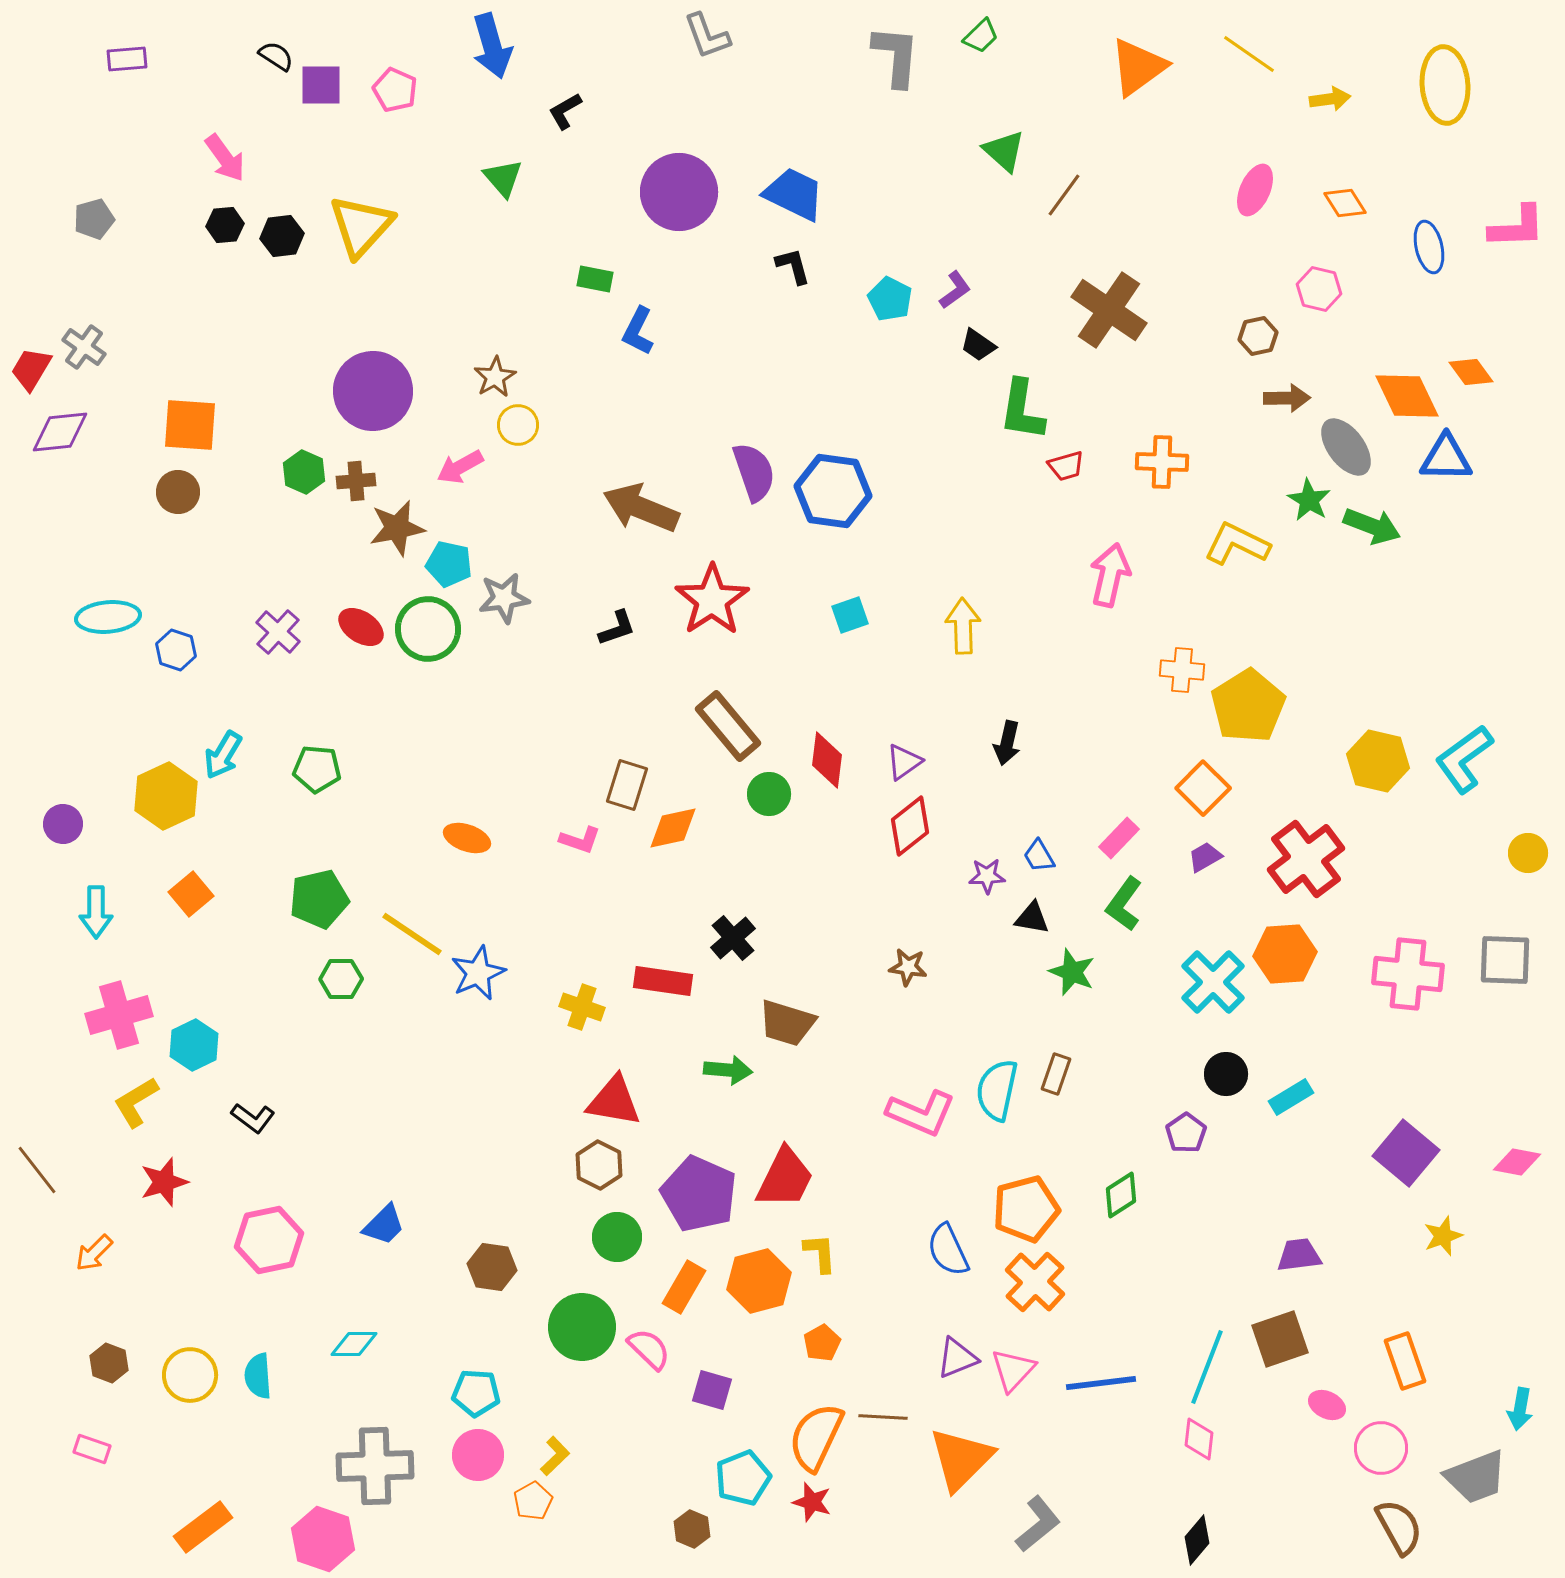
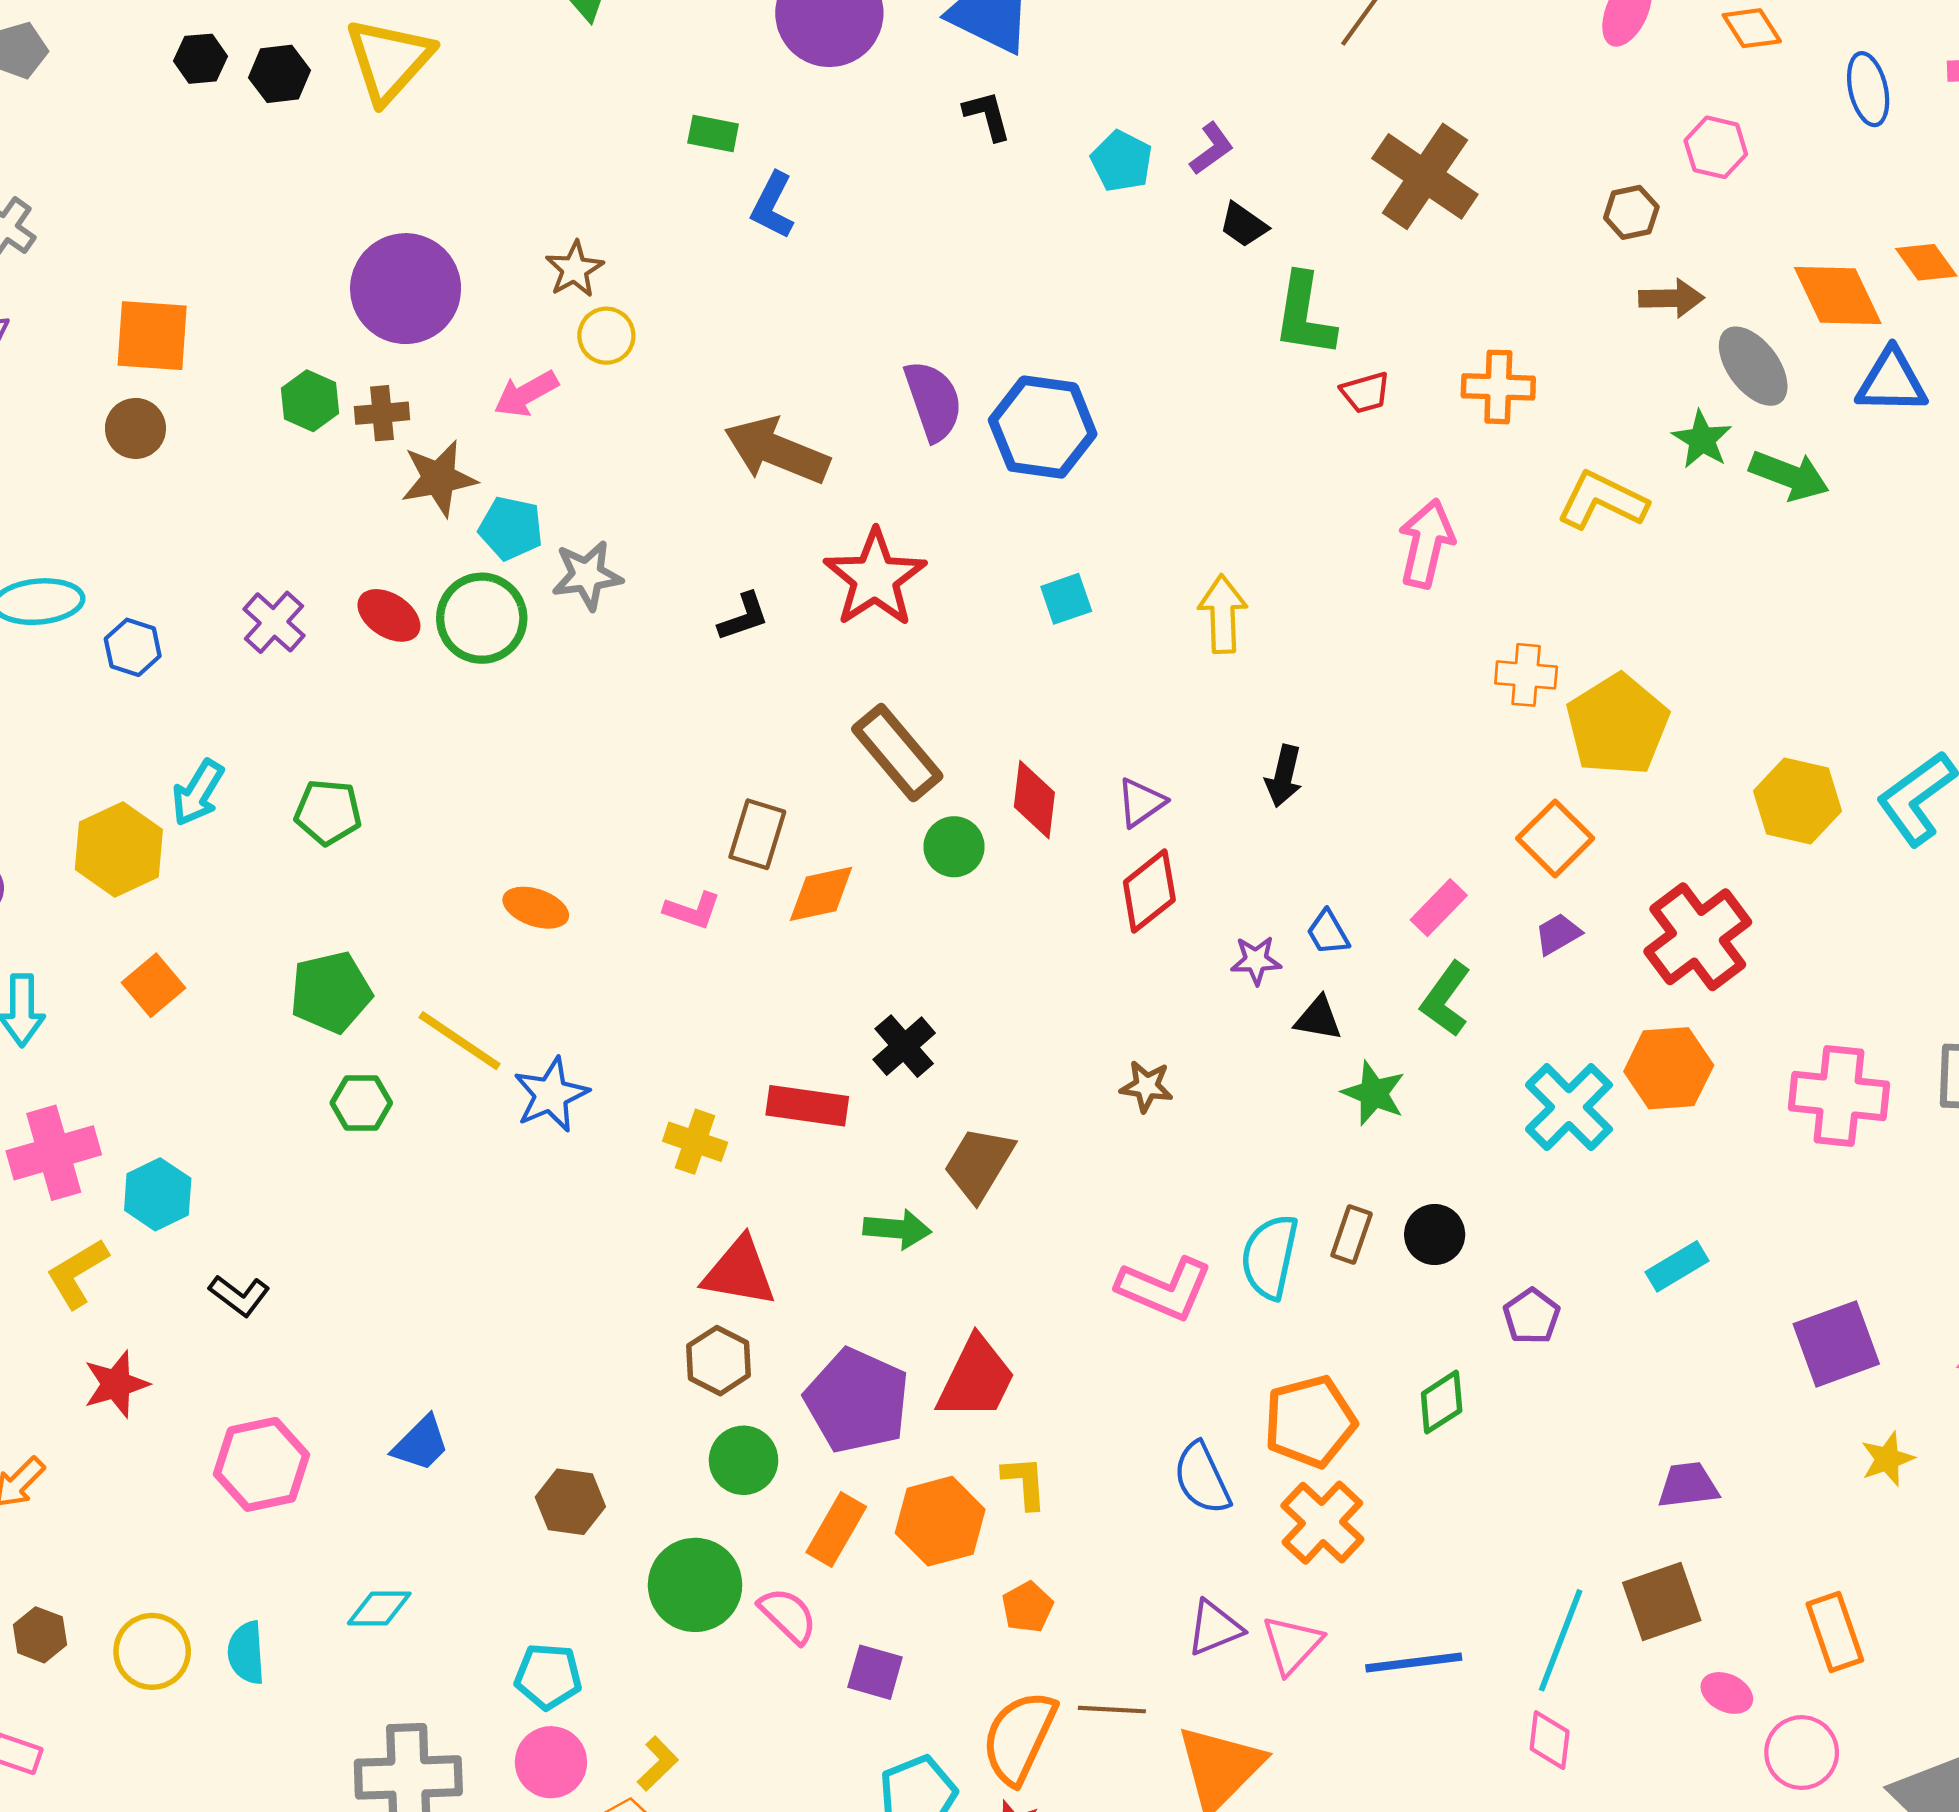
brown trapezoid: (787, 1023) -> (979, 1164), turned 104
black circle: (1226, 1074) -> (1435, 1235), moved
purple square: (1406, 1153) -> (1836, 1344), turned 30

